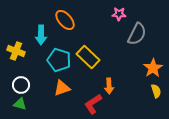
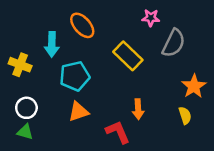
yellow rectangle: (88, 57) -> (128, 56), moved
cyan pentagon: (59, 60) -> (75, 76), turned -30
yellow semicircle: (156, 91) -> (185, 115), moved
red L-shape: (93, 104) -> (118, 132), turned 100

